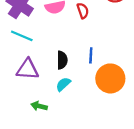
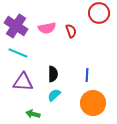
blue line: (91, 55) -> (87, 75), moved
orange circle: (110, 78) -> (93, 103), moved

